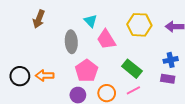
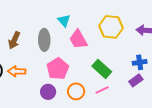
brown arrow: (39, 19) -> (14, 40), moved
purple rectangle: (168, 79) -> (136, 80), turned -48

